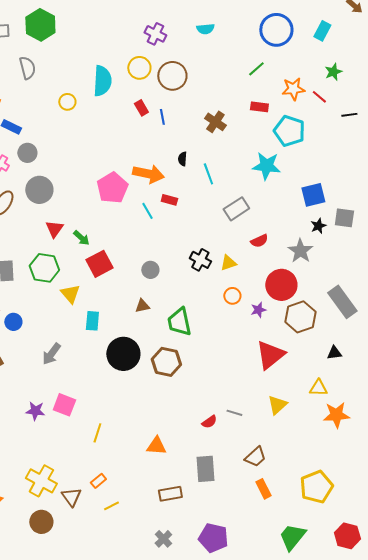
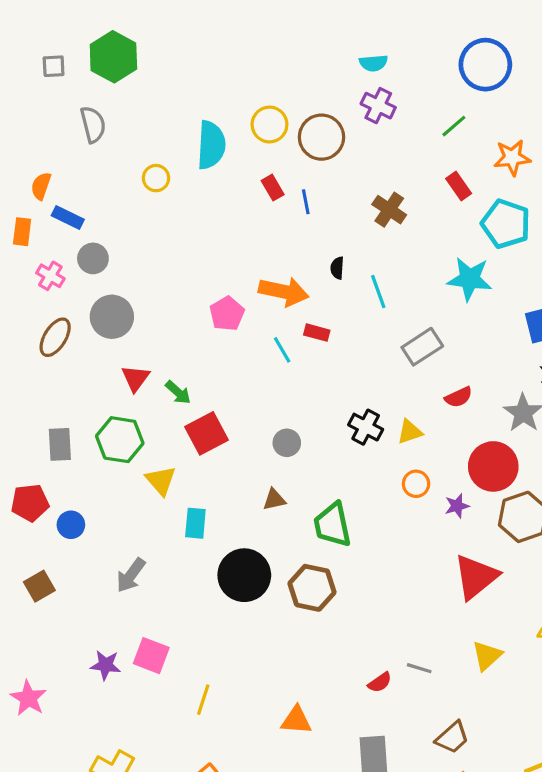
purple cross: (155, 34) -> (378, 106), moved
red rectangle: (259, 107) -> (459, 186), turned 48
pink pentagon: (112, 188) -> (227, 314), size x0.7

